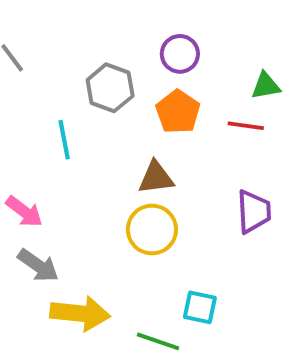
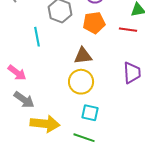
orange pentagon: (178, 112) -> (94, 23), turned 30
cyan square: (200, 307) -> (90, 113), moved

